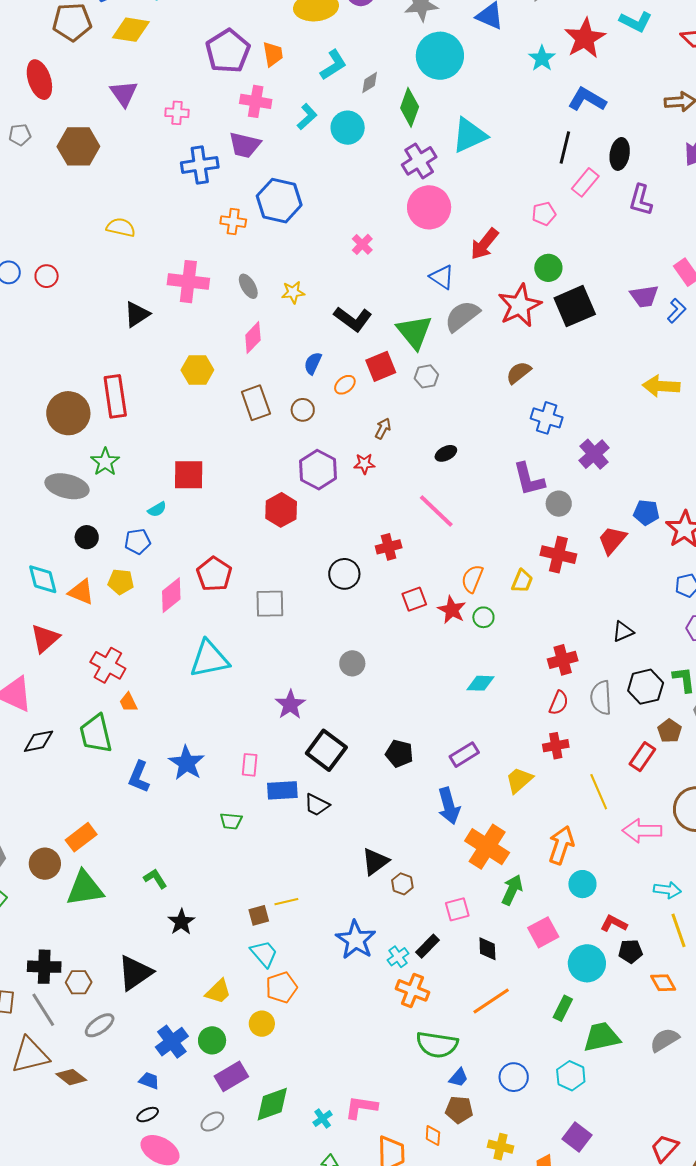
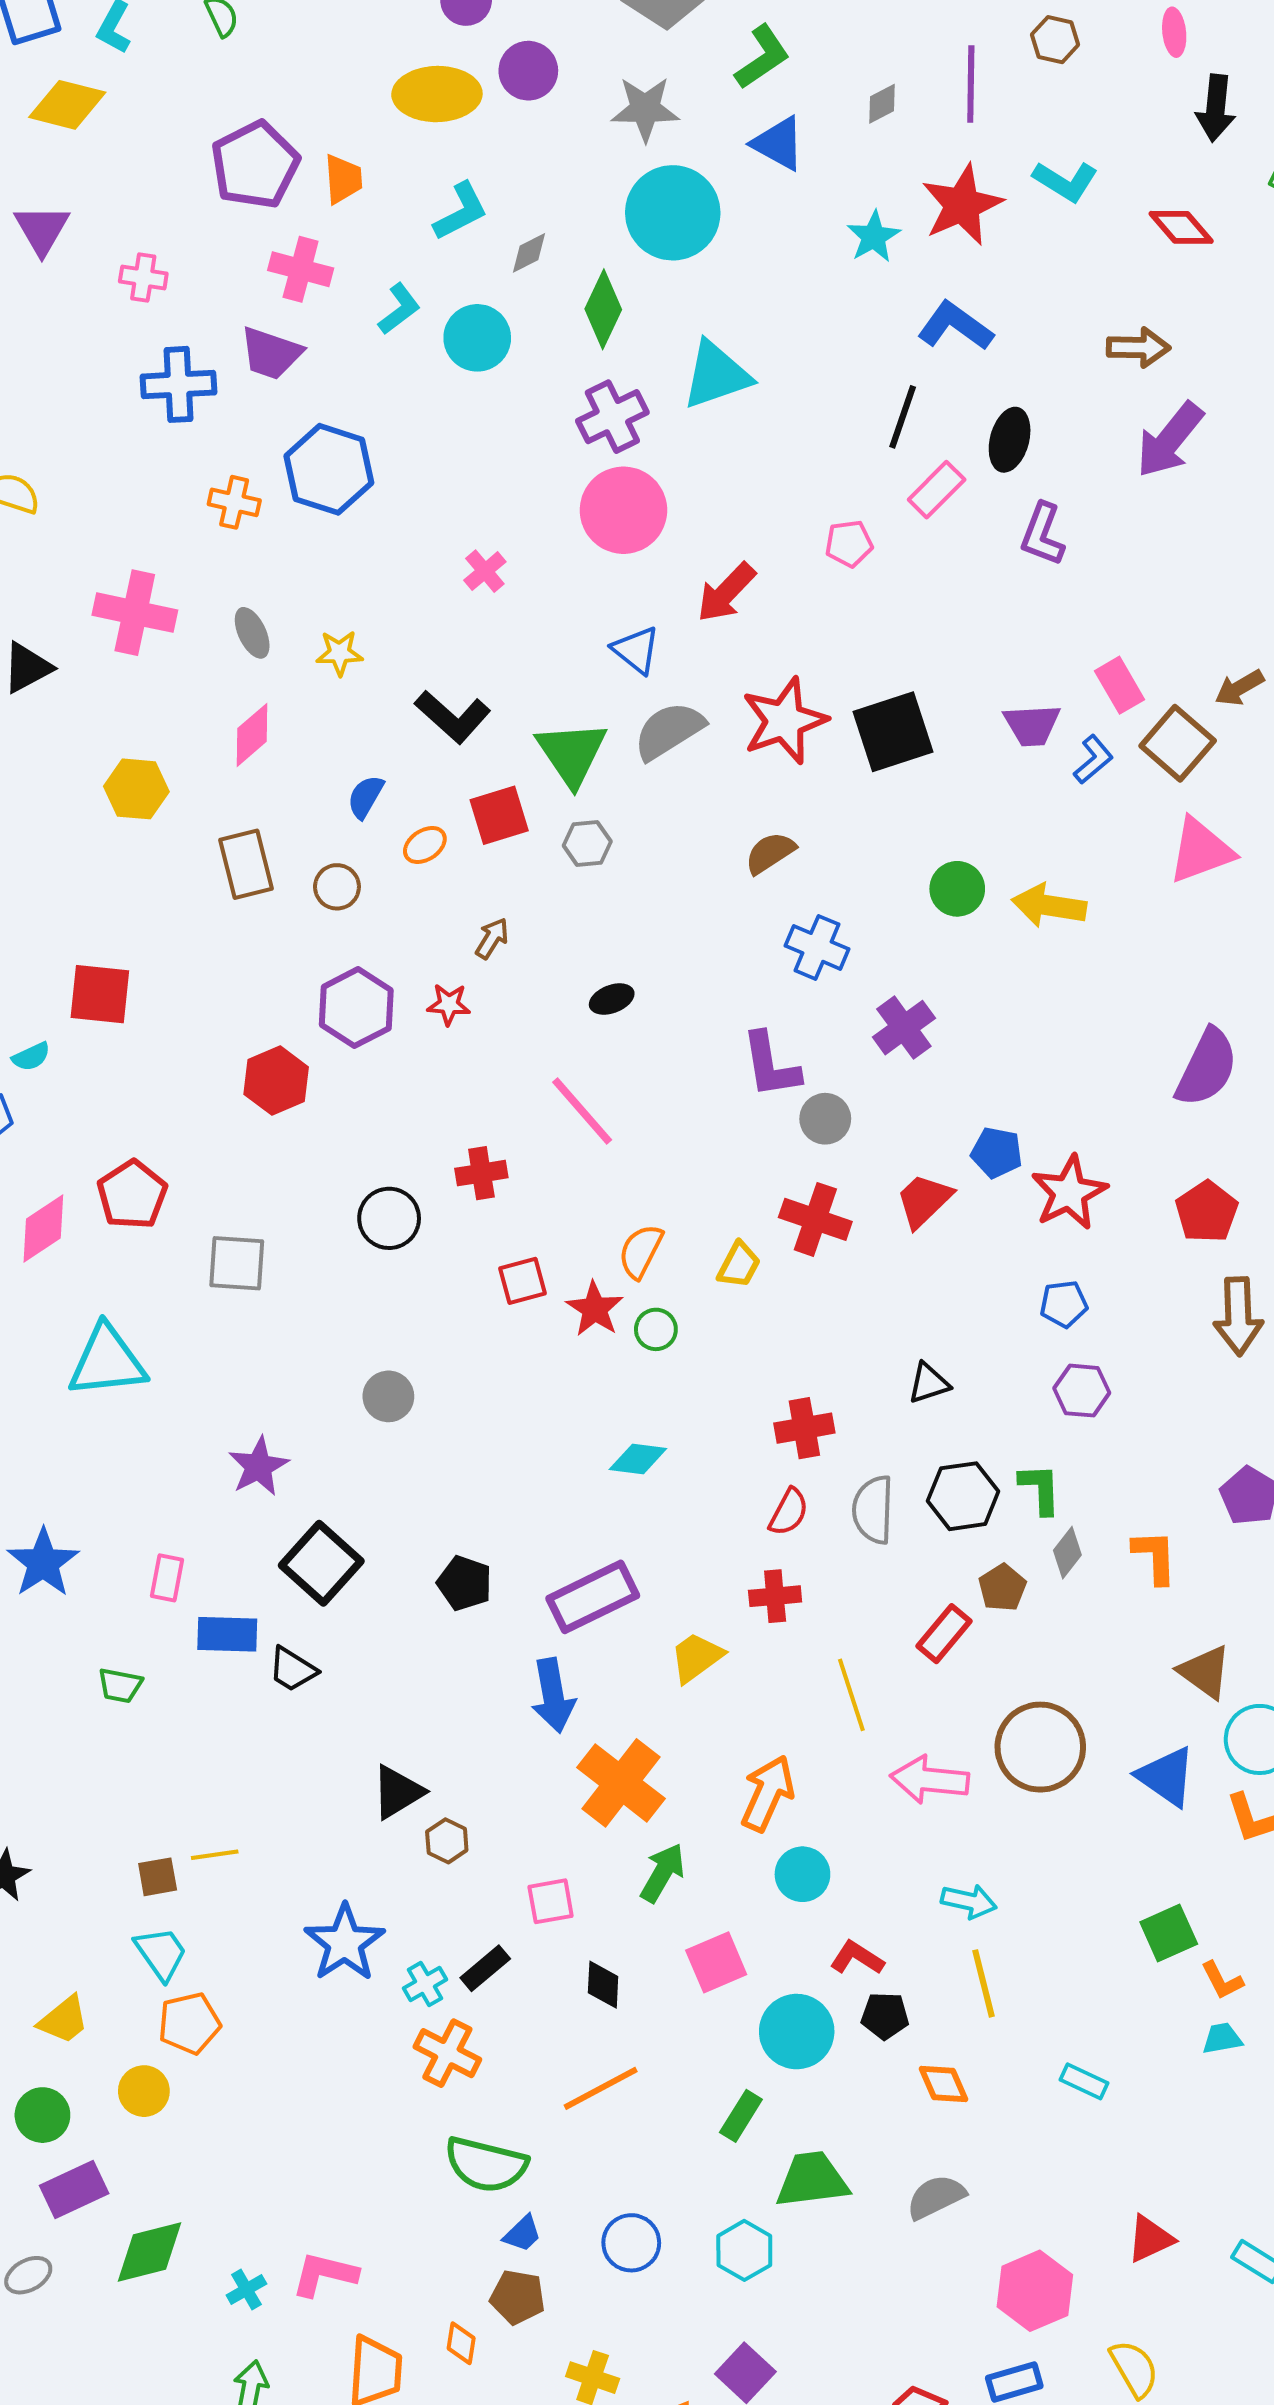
green circle: (548, 268) -> (957, 889), moved
purple rectangle: (464, 755) -> (593, 1597), size x1.5

